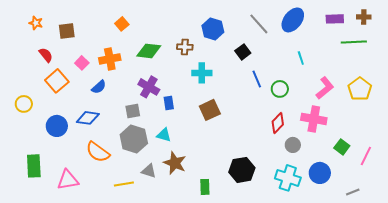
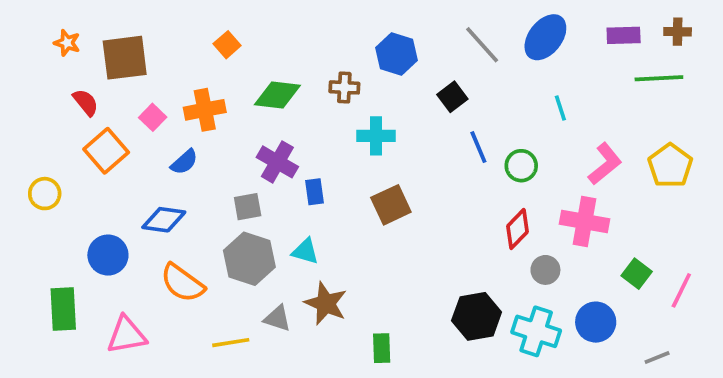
brown square: (67, 31) -> (125, 58), size x1.5
blue circle: (57, 126) -> (108, 255), moved
black hexagon: (242, 170) -> (477, 316), moved

